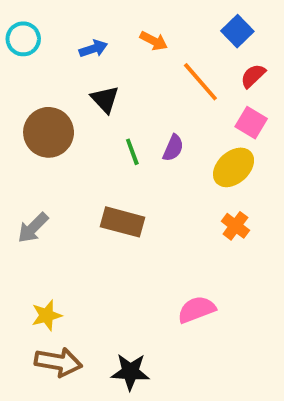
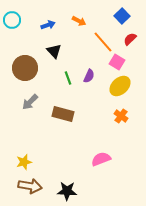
pink square: (251, 123) -> (117, 62), moved
gray arrow: (33, 228) -> (30, 102), moved

